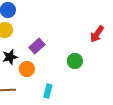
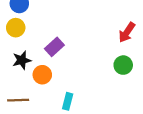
green circle: (75, 61) -> (123, 65), moved

